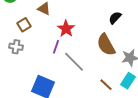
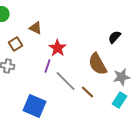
black semicircle: (115, 18) -> (115, 37), moved
brown line: (106, 85) -> (88, 92), moved

